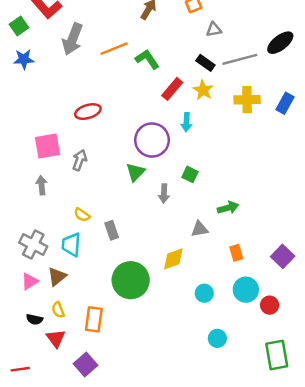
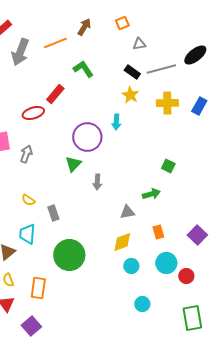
orange line: (114, 49) -> (55, 43), moved
red rectangle: (172, 89) -> (55, 94), moved
green square: (190, 174) -> (168, 166), moved
cyan trapezoid: (71, 245) -> (27, 234), moved
yellow diamond: (173, 259) -> (122, 242), moved

